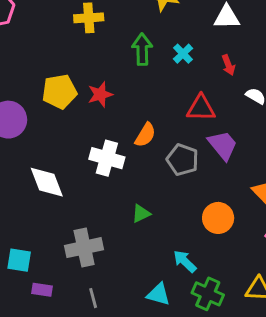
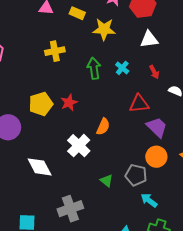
white cross: (107, 158) -> (79, 146), turned 35
gray pentagon: (183, 160) -> (136, 175), moved
green triangle: (141, 214) -> (106, 181), turned -48
orange circle: (218, 218) -> (156, 157), moved
cyan arrow: (185, 261) -> (149, 200), moved

